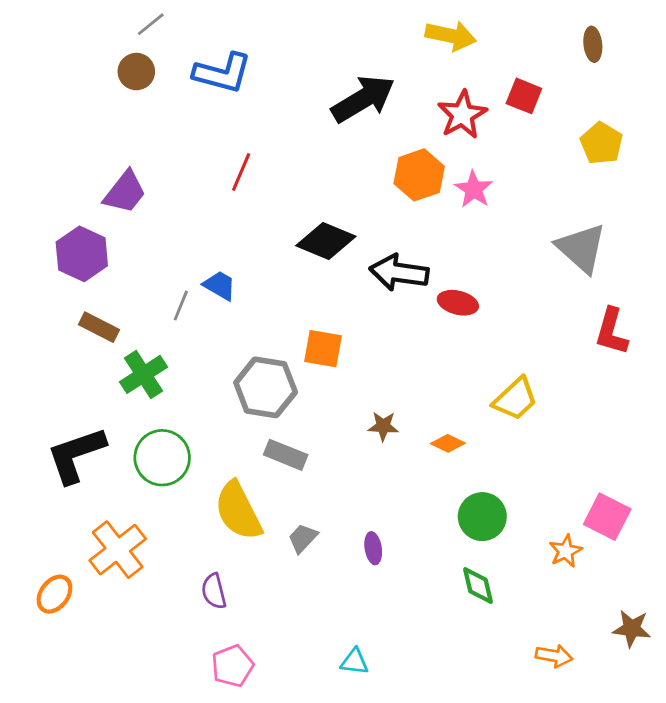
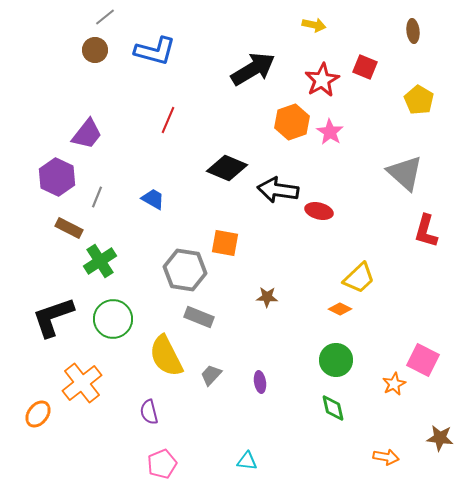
yellow arrow: (451, 36) -> (314, 25), size x0.7
gray line: (181, 306) -> (97, 197), moved
orange diamond: (448, 443) -> (340, 309), moved

